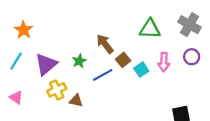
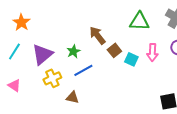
cyan square: (141, 70) -> (131, 59), turned -32
blue line: (103, 75) -> (83, 70), moved
brown triangle: (76, 101) -> (72, 97), moved

